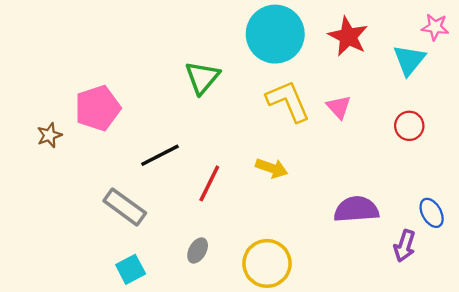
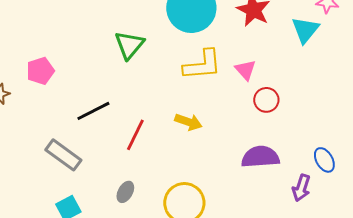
yellow L-shape: (288, 101) -> (202, 65), turned 108
pink pentagon: (98, 108) -> (40, 71), size x0.7
red circle: (409, 126) -> (266, 100), moved

